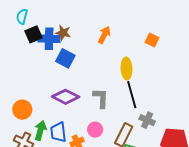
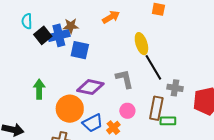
orange arrow: (104, 35) -> (111, 17), turned 48
orange circle: (22, 110) -> (70, 109), moved, size x1.4
green arrow: (40, 130) -> (39, 89), moved
blue trapezoid: (58, 132) -> (93, 123), turned -95

